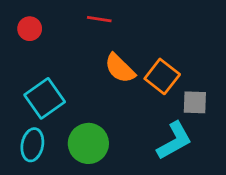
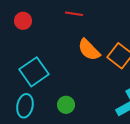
green circle: (88, 143) -> (66, 105), size x0.6

